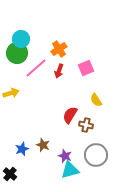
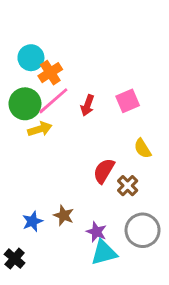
orange cross: (59, 49) -> (50, 73), moved
green circle: (17, 53) -> (25, 104), moved
yellow arrow: (11, 93) -> (40, 129), moved
brown cross: (86, 125) -> (128, 186), turned 32

